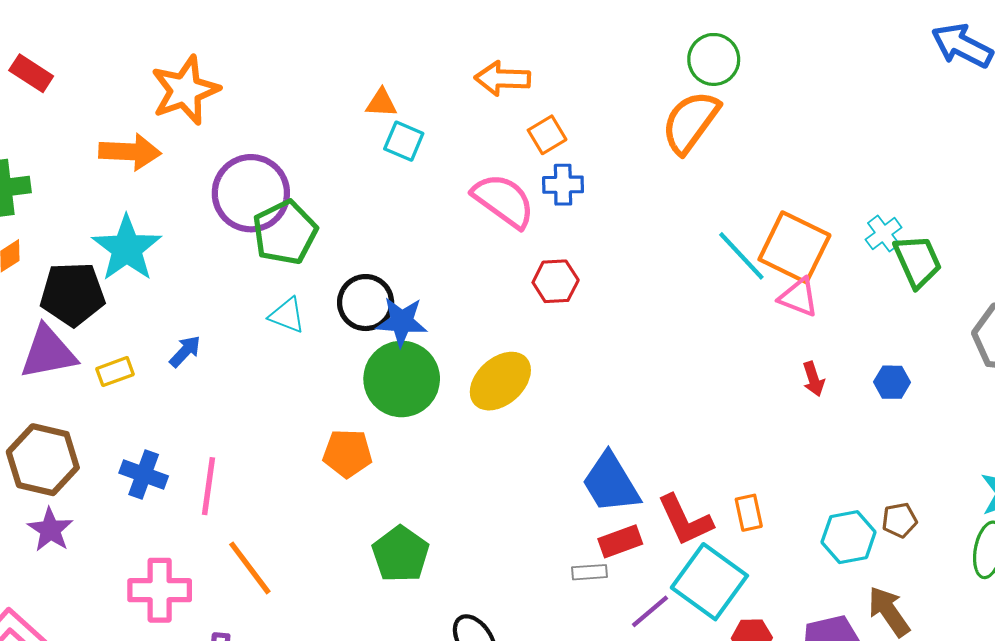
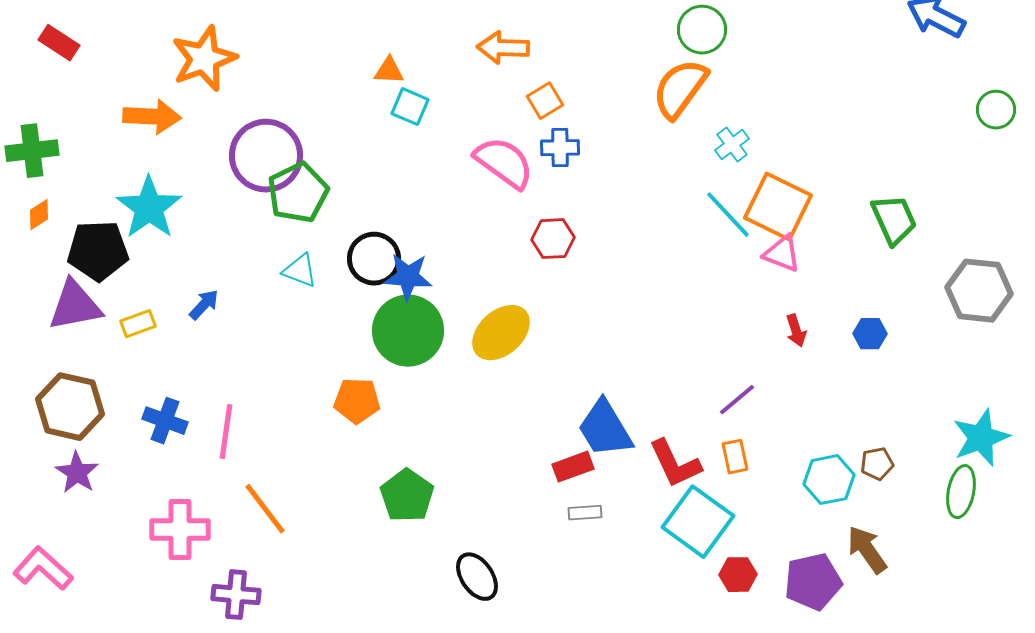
cyan cross: (884, 234) -> (732, 145), moved
red rectangle: (620, 541) -> (573, 467), moved
purple line: (650, 611) -> (737, 400), moved

